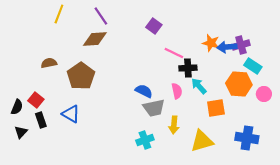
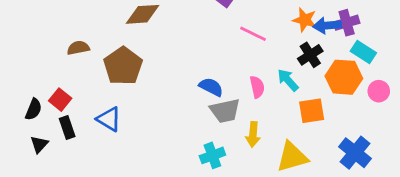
black cross: (188, 68) -> (310, 55), moved, turned -30
blue cross: (247, 138) -> (355, 153), turned 30

